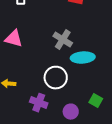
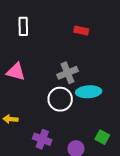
gray cross: (63, 40) -> (68, 73), turned 36
white circle: (56, 78) -> (60, 99), moved

